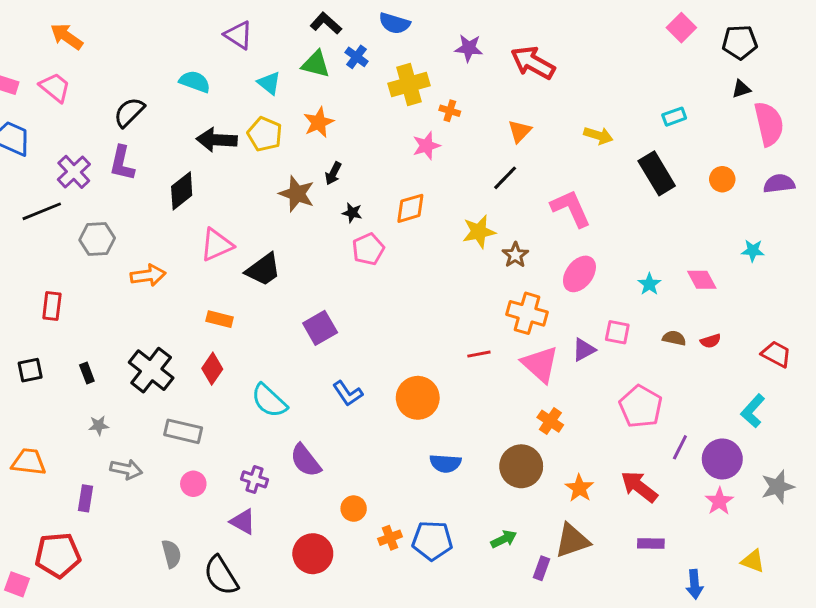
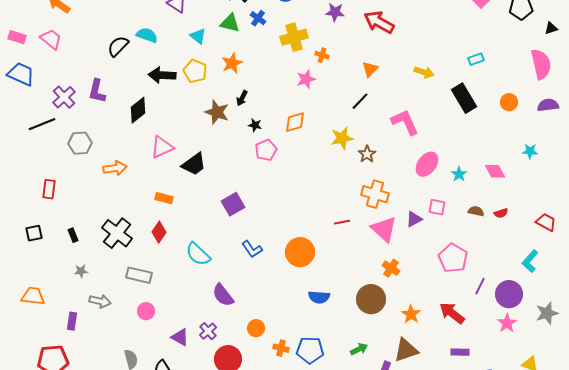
black triangle: (741, 89) -> (551, 28), moved
black semicircle: (129, 112) -> (118, 46), moved
pink ellipse: (579, 274) -> (427, 164), moved
purple cross: (255, 479) -> (208, 331), moved, turned 30
orange cross: (390, 538) -> (281, 348), turned 35

